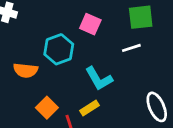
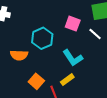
pink square: (90, 24) -> (73, 24), moved
white line: (131, 48) -> (95, 34), turned 64

